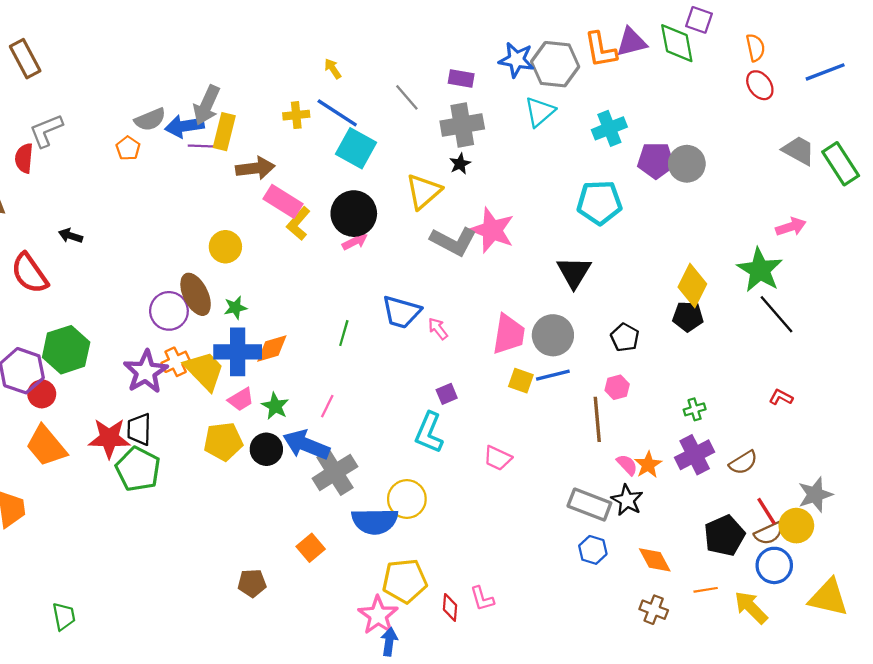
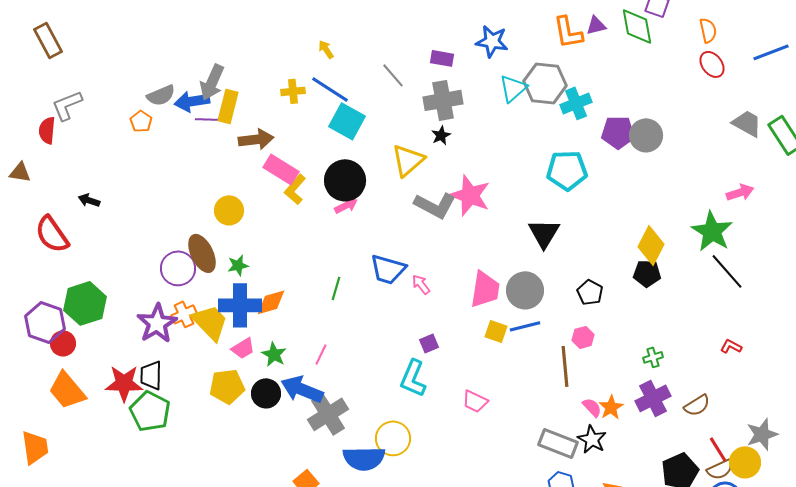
purple triangle: (631, 42) -> (596, 25), size x0.7
gray hexagon: (555, 64) -> (545, 83), moved

